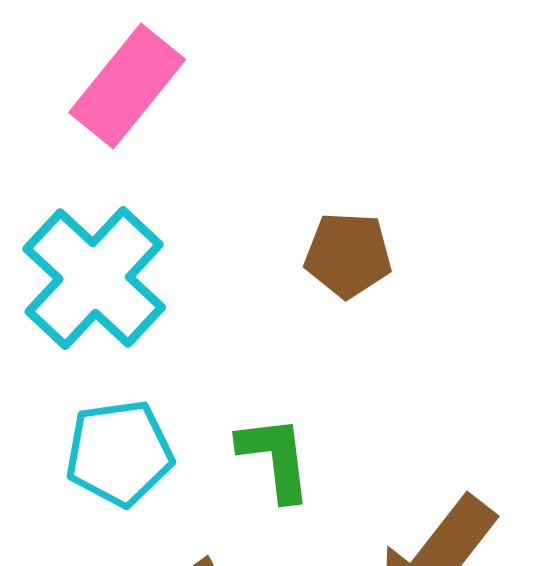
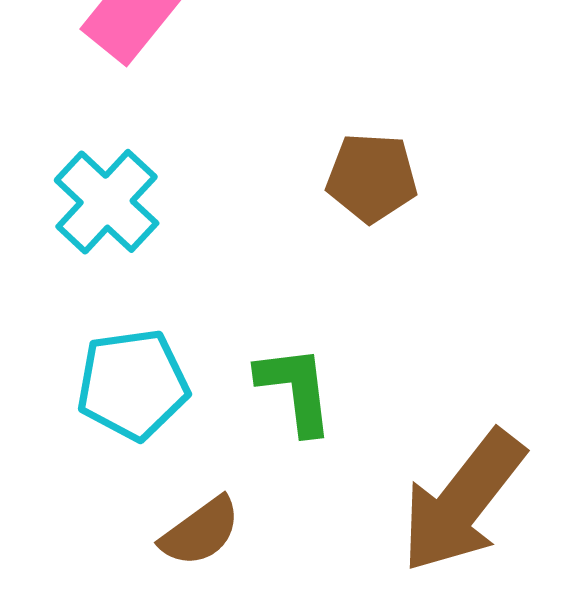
cyan cross: (94, 278) -> (107, 202), size x0.7

